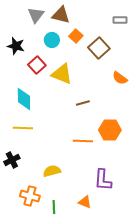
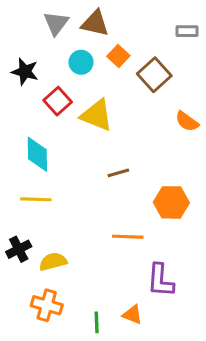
brown line: (83, 103) -> (118, 173), moved
orange line: (83, 141) -> (128, 237), moved
yellow semicircle: (52, 171) -> (53, 262), moved
green line: (54, 207) -> (97, 322), moved

